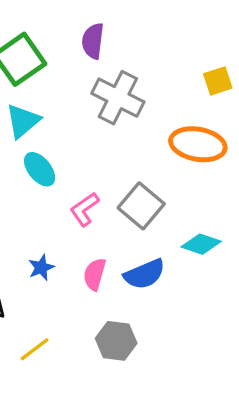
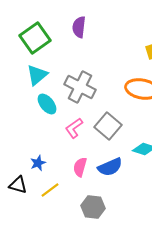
gray cross: (118, 98) -> (80, 87), moved
blue star: (41, 268) -> (38, 163), moved
yellow line: (35, 349) -> (50, 190), moved

